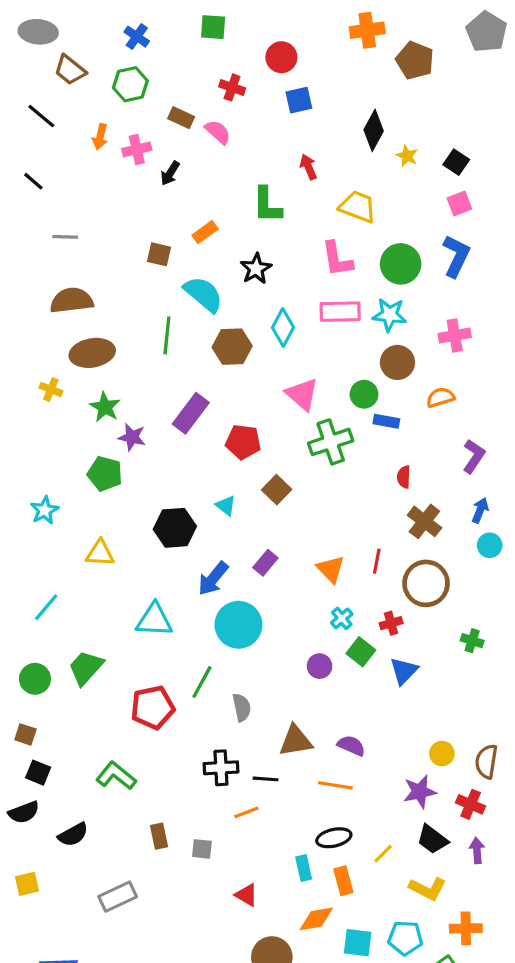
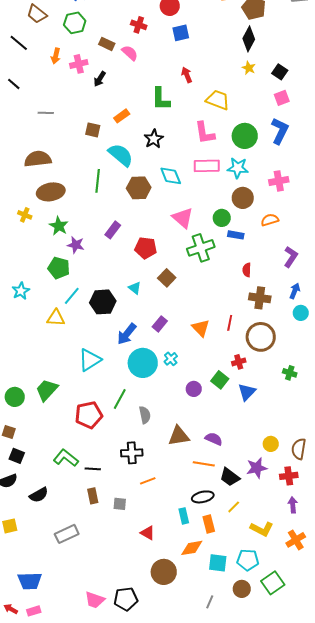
black diamond: (374, 130) -> (249, 39), moved
gray line: (65, 237) -> (46, 113), moved
cyan diamond: (283, 327) -> (171, 176), turned -50
purple rectangle: (191, 413) -> (113, 230), size x0.7
brown cross: (424, 521) -> (260, 298), turned -30
cyan line: (46, 607) -> (72, 296), moved
cyan cross: (342, 618) -> (171, 359), moved
cyan triangle: (154, 620) -> (90, 360), turned -35
black line: (265, 779) -> (93, 469), moved
red cross: (471, 804) -> (289, 476), turned -30
black trapezoid: (432, 839) -> (230, 477), moved
orange cross: (466, 928) -> (296, 540), moved, turned -30

